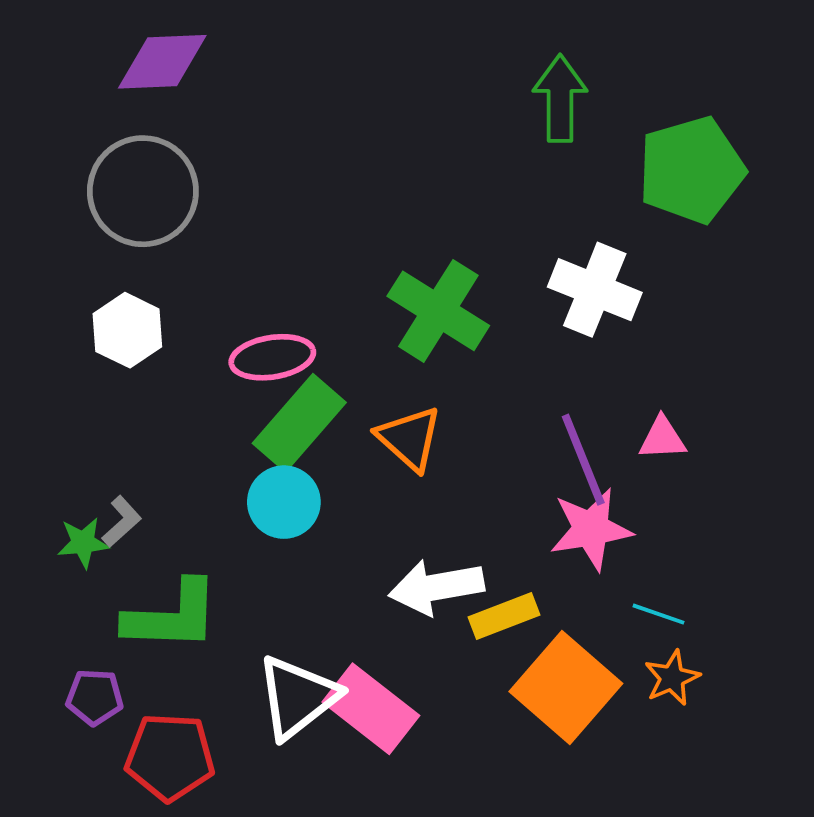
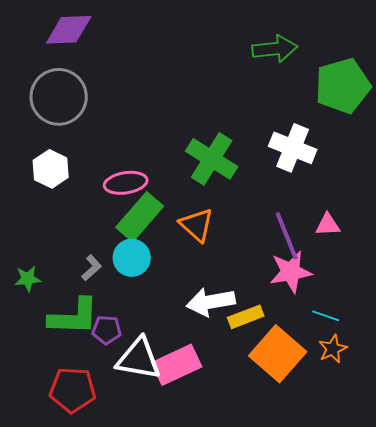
green arrow: (560, 98) -> (275, 49), turned 84
gray L-shape: (122, 521) -> (92, 268), moved
purple pentagon: (95, 697) -> (107, 330), moved
white triangle: (297, 697) -> (139, 359), turned 48
pink rectangle: (371, 709) -> (177, 365), turned -63

